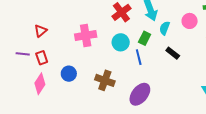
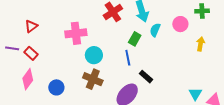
cyan circle: (121, 42) -> (94, 55), moved
black rectangle: (173, 53) -> (146, 77), moved
red rectangle: (42, 58) -> (31, 53), turned -32
blue circle: (69, 74) -> (56, 87), moved

